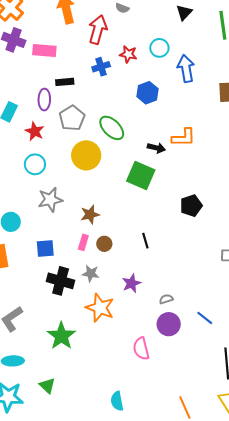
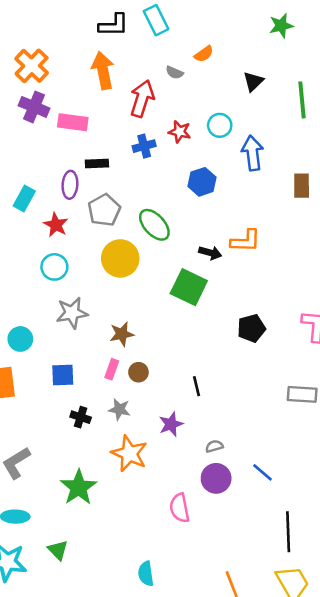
black line: (145, 241) -> (196, 386), moved
black cross: (61, 281) -> (81, 417), size x0.6

